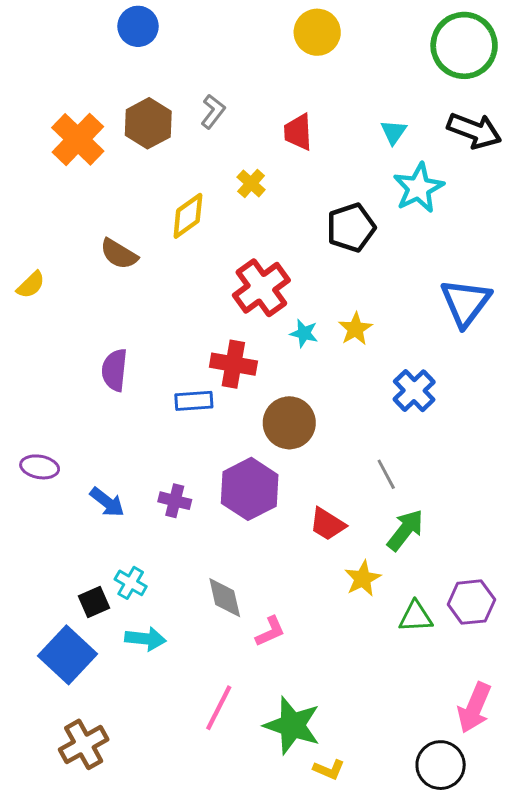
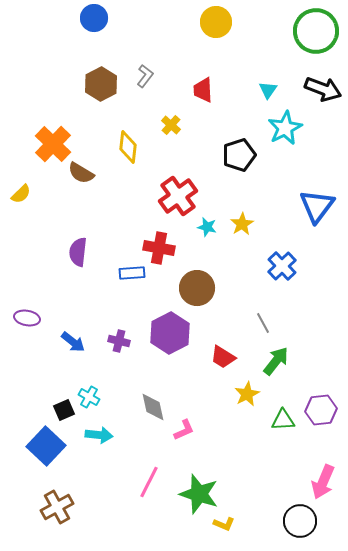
orange cross: (78, 139) -> (53, 144), moved
yellow diamond: (188, 216) -> (128, 147), turned -48

